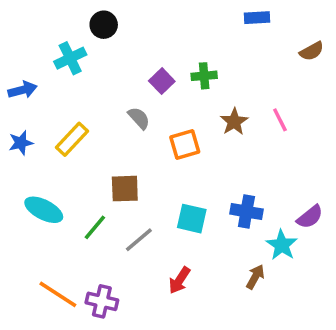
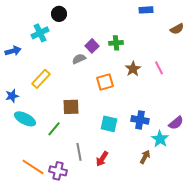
gray semicircle: (139, 118) -> (79, 59), moved, turned -72
blue star: (21, 143) -> (12, 96), moved
gray line: (139, 240) -> (79, 152), moved, turned -60

